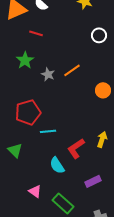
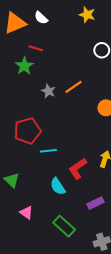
green star: (25, 60) -> (24, 66), moved
green triangle: (15, 150) -> (12, 180), moved
pink triangle: (35, 191) -> (26, 213), moved

